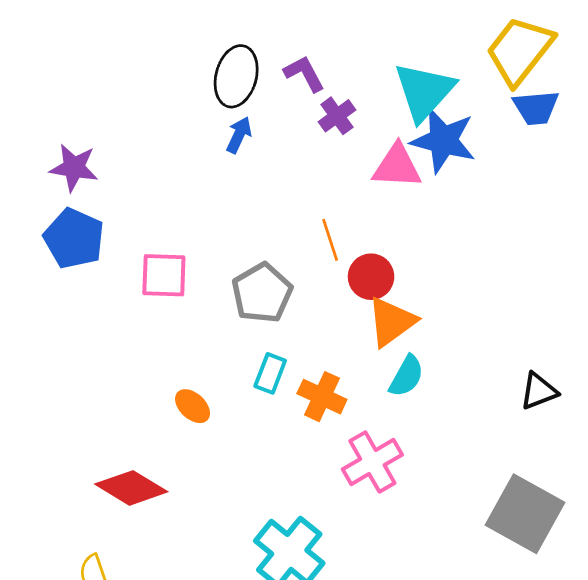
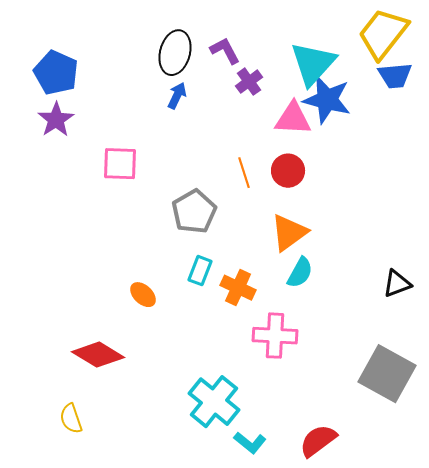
purple star: (74, 168) -> (56, 120), turned 30
blue pentagon: (74, 238) -> (56, 73), moved
pink square: (164, 275) -> (120, 164), moved
red circle: (371, 277) -> (288, 171), moved
pink cross: (372, 462) -> (275, 336), turned 33

